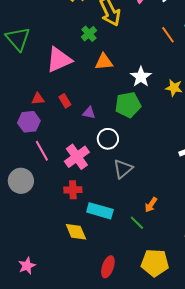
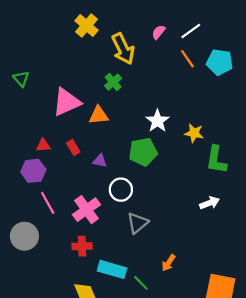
green cross: (89, 34) -> (113, 82), moved
orange line: (168, 35) -> (187, 59), moved
green triangle: (18, 39) -> (21, 79), size x0.6
orange triangle: (104, 62) -> (99, 115), moved
green line: (137, 223) -> (141, 283), moved

